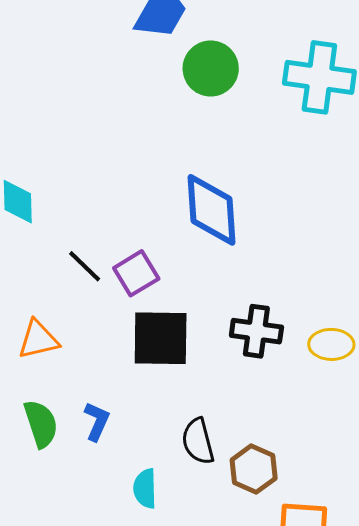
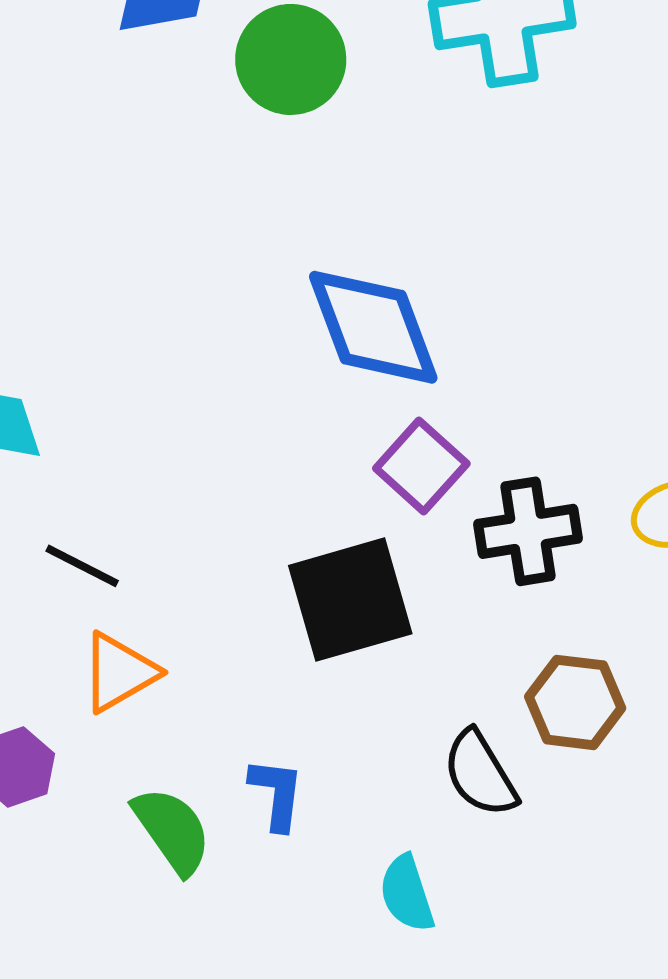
black line: (85, 266) -> (82, 566), moved
purple square: (136, 273) -> (421, 466), moved
brown hexagon: (254, 469) -> (575, 702), moved

